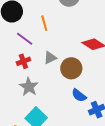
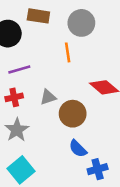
orange line: (44, 23) -> (68, 52), moved
purple line: (25, 39) -> (19, 69), turned -60

